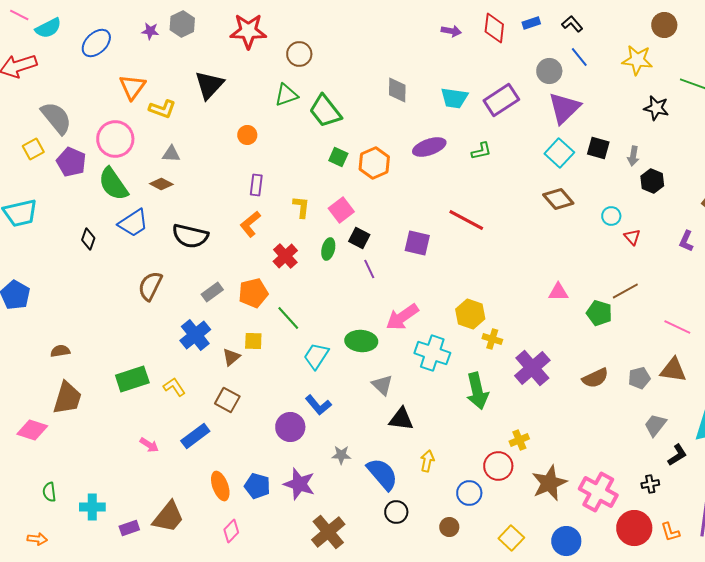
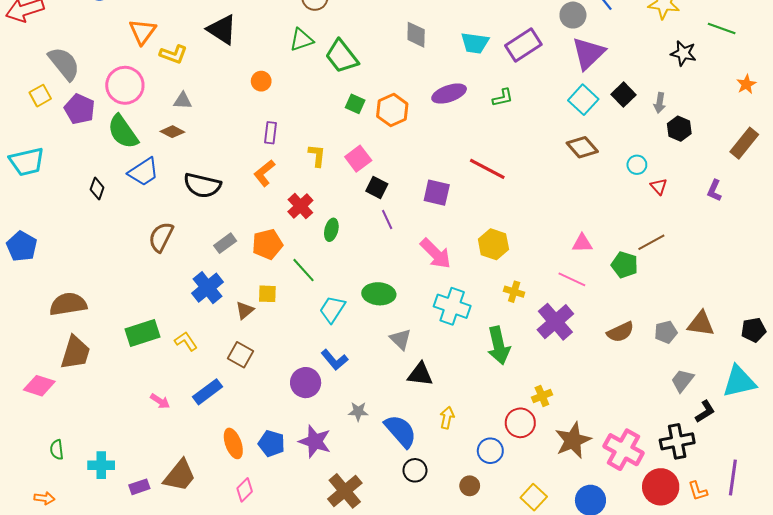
black triangle: (209, 85) -> (222, 30), turned -40
black square: (598, 148) -> (624, 95), turned 30
green ellipse: (328, 249) -> (331, 230), moved
yellow hexagon: (470, 314) -> (493, 244), moved
pink arrow: (402, 317) -> (436, 254), moved, turned -100
pink line: (677, 327) -> (572, 279), moved
brown semicircle: (60, 351) -> (68, 304), size x1.8
black cross: (650, 484) -> (677, 441), size x1.8

